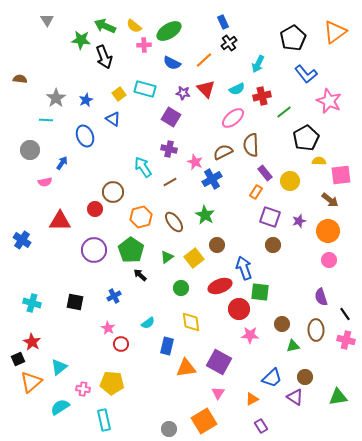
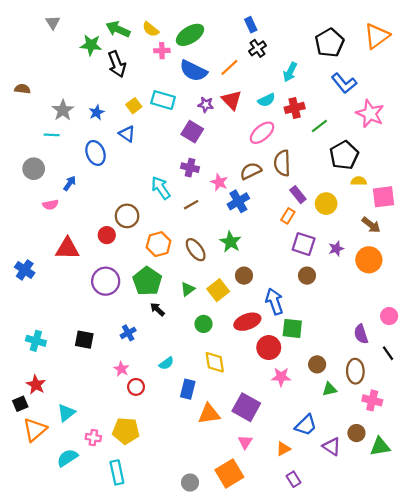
blue semicircle: (172, 63) -> (193, 71), size x1.4
pink circle: (329, 260) -> (389, 316), moved
pink cross: (346, 340) -> (372, 400), moved
brown circle: (305, 377) -> (356, 433), moved

